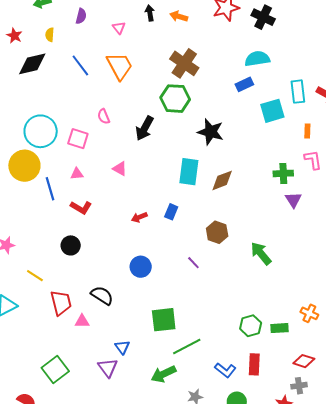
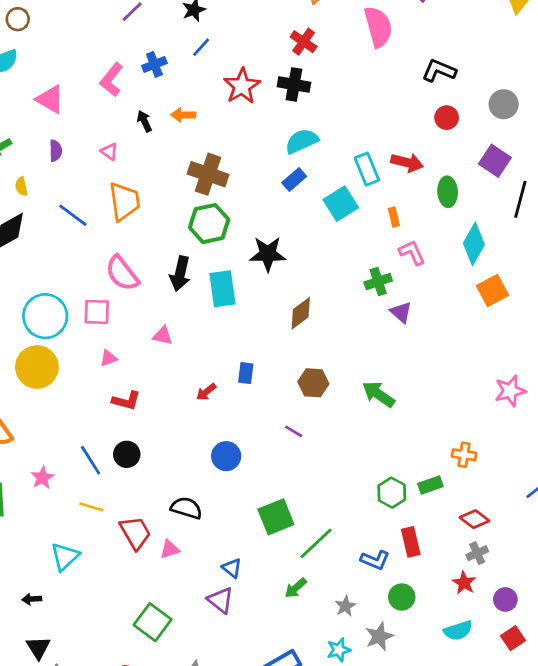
orange trapezoid: (120, 66) -> (124, 201), turned 36
pink semicircle: (104, 116) -> (122, 273), size x1.8
cyan rectangle: (189, 172) -> (222, 289), moved
blue line: (50, 189) -> (91, 460), moved
red diamond: (304, 361) -> (474, 519), turned 35
green arrow: (163, 374) -> (296, 588), size x0.7

